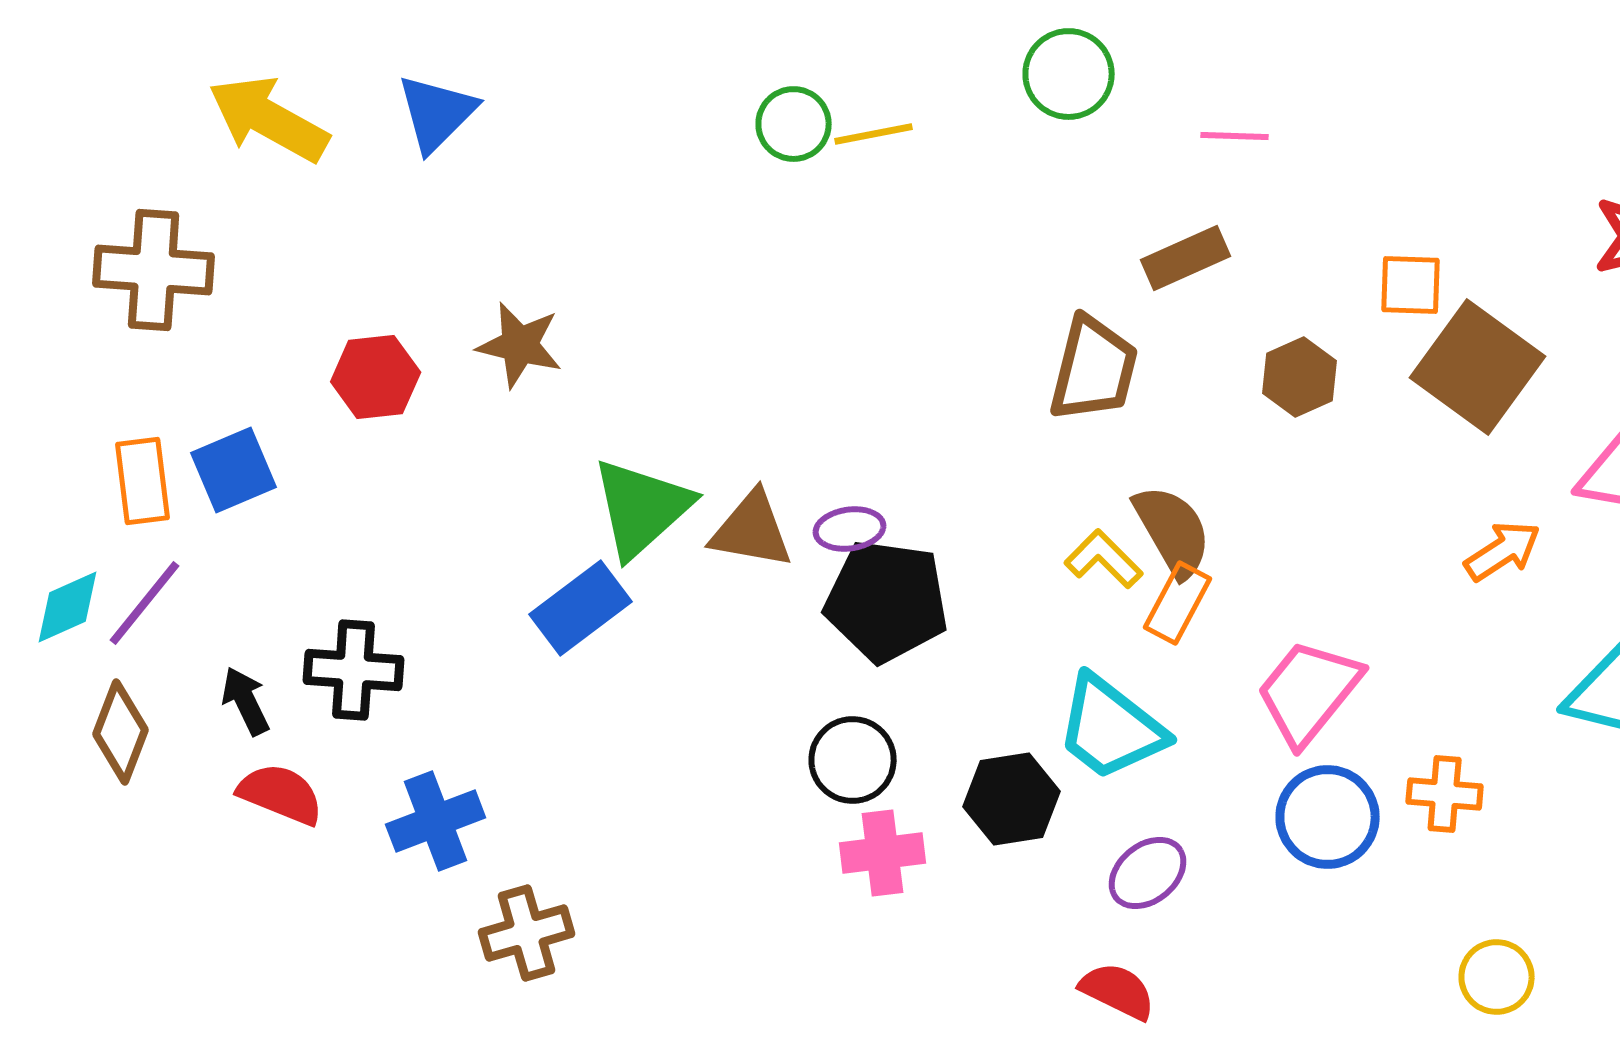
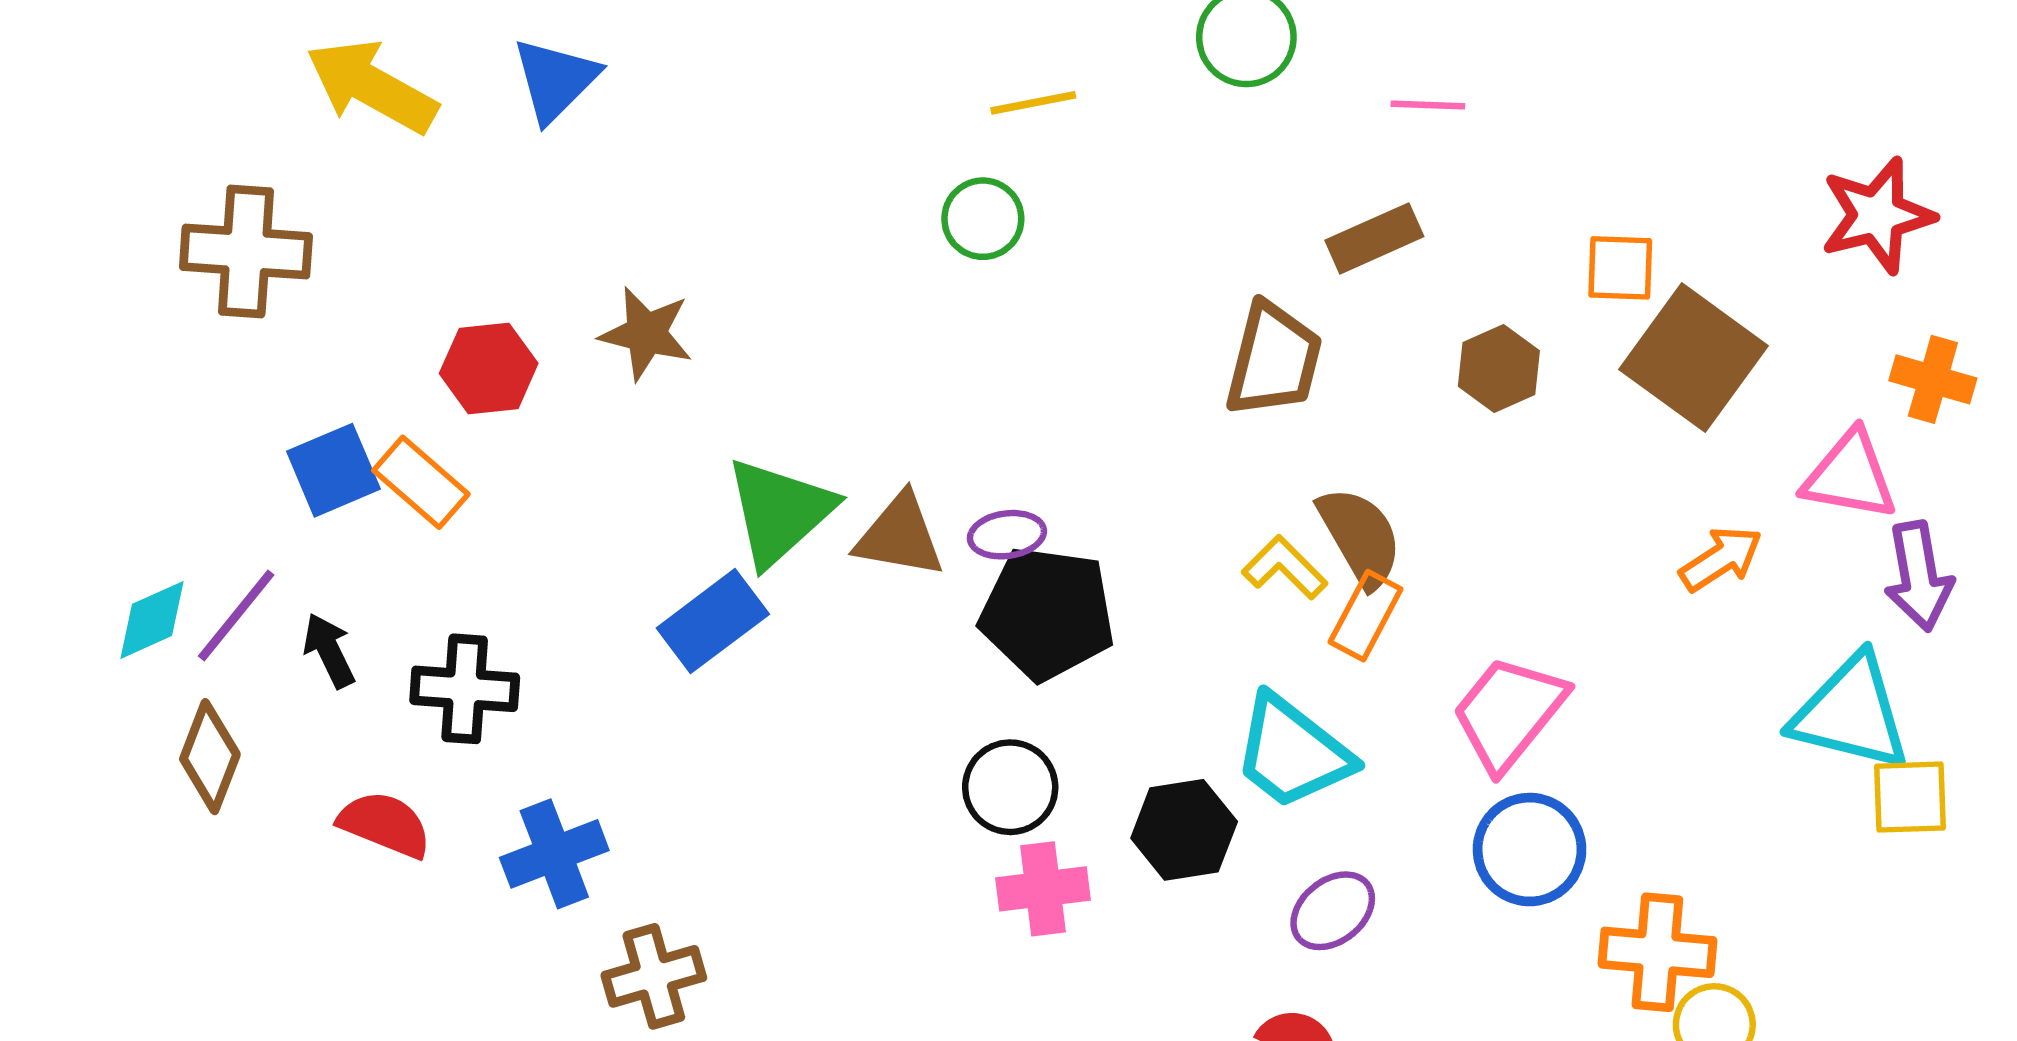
green circle: (794, 124) -> (983, 219), moved
orange rectangle: (143, 481) -> (421, 482), moved, turned -42
black arrow: (246, 701) -> (329, 651), moved
orange cross: (1445, 794) -> (1657, 952), moved, size x1.4

